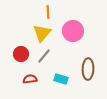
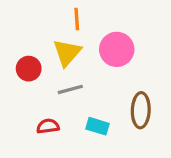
red circle: (21, 54) -> (29, 69), moved
gray line: (44, 56) -> (70, 89), turned 35

